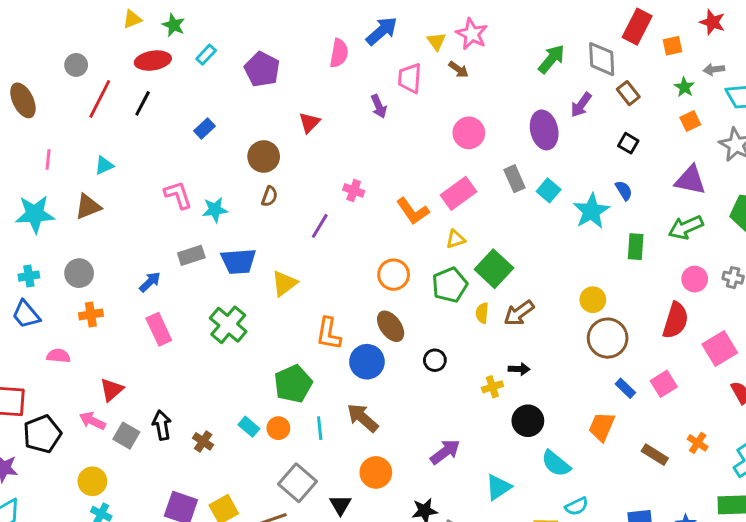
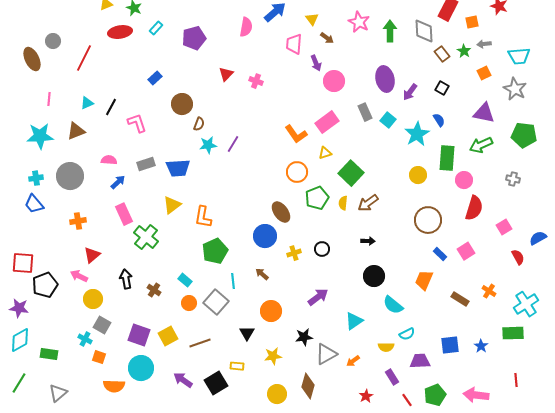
pink star: (472, 34) -> (359, 22), moved
green arrow: (551, 59) -> (390, 31), turned -40
gray circle: (76, 65) -> (53, 41), moved
purple pentagon: (262, 69) -> (194, 38), turned 30
gray arrow: (714, 69) -> (484, 44), moved
green star: (684, 87) -> (464, 51), moved
black line: (143, 103) -> (111, 107), moved
purple arrow: (581, 105) -> (410, 92), moved
purple arrow: (379, 106) -> (316, 63), moved
brown circle: (264, 156) -> (182, 104), moved
pink cross: (354, 190) -> (256, 81), moved
cyan star: (215, 210) -> (208, 145), moved
green rectangle: (636, 247) -> (447, 158), size x1.4
gray circle: (79, 273) -> (70, 176), size x1.4
orange circle: (394, 275) -> (297, 172), moved
pink circle: (695, 279) -> (464, 180), moved
yellow triangle: (284, 283) -> (172, 205), moved
green pentagon: (450, 285) -> (317, 198), moved
yellow circle: (593, 300) -> (418, 175), moved
orange cross: (91, 314) -> (78, 221), moved
green cross: (228, 325) -> (146, 237), moved
orange L-shape: (329, 334) -> (203, 217), moved
pink square: (720, 348) -> (504, 227), size x0.7
pink semicircle: (58, 356) -> (109, 160), moved
black circle: (435, 360) -> (322, 249), moved
yellow cross: (492, 387) -> (294, 253), moved
brown arrow: (363, 418) -> (262, 274), size x0.6
orange circle: (278, 428) -> (189, 303), moved
gray square: (126, 436) -> (102, 325), moved
yellow circle: (92, 481) -> (93, 299), moved
gray square: (298, 483) -> (216, 302), moved

